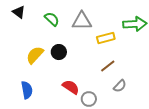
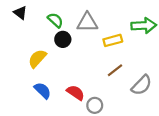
black circle: (59, 52) -> (63, 39), moved
gray semicircle: (120, 86) -> (142, 85), moved, size x1.5
blue semicircle: (27, 90) -> (43, 90), moved, turned -36

